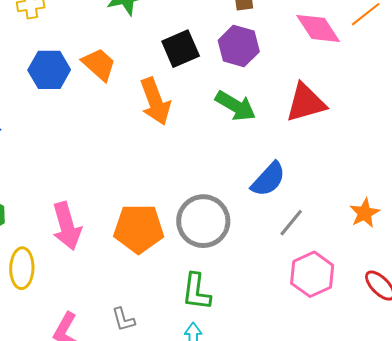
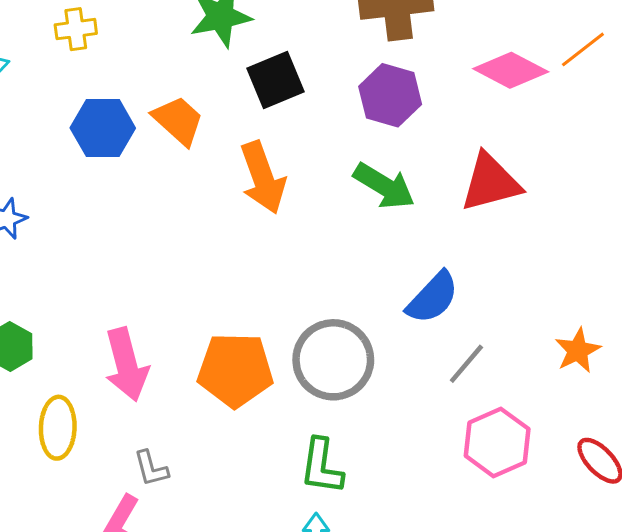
pink diamond: (318, 28) -> (511, 70), turned -30
black square: (181, 49) -> (275, 80), moved
gray L-shape: (123, 319) -> (151, 468), moved

